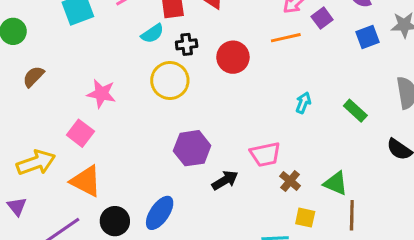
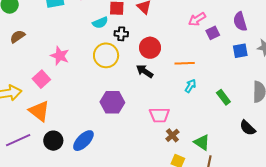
orange line: (286, 38) -> (185, 63), moved
black arrow: (225, 180) -> (145, 71), moved, turned -126

